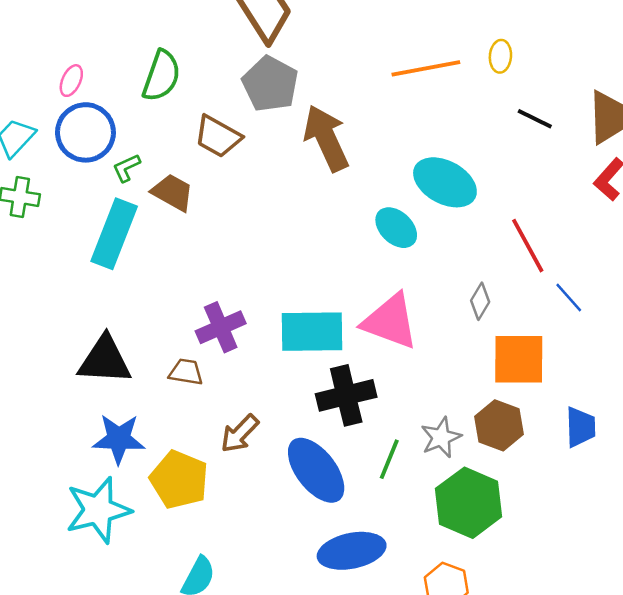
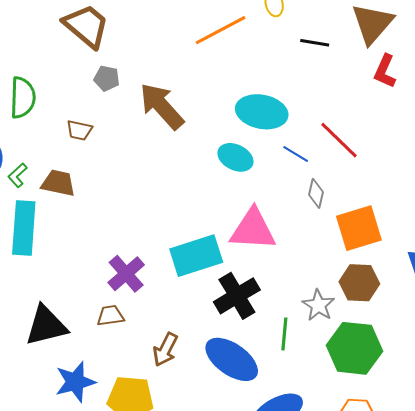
gray pentagon: (270, 84) -> (107, 78), size x0.6
brown trapezoid: (218, 136) -> (79, 130), size x0.7
blue line: (569, 298) -> (296, 154), moved

